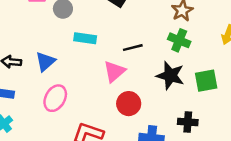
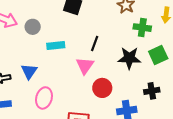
green cross: (179, 40) -> (142, 28), moved
black line: (133, 48) -> (95, 43), turned -42

